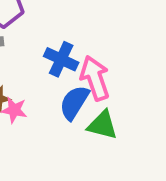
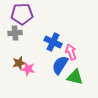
pink arrow: (95, 78) -> (71, 52), size x0.7

